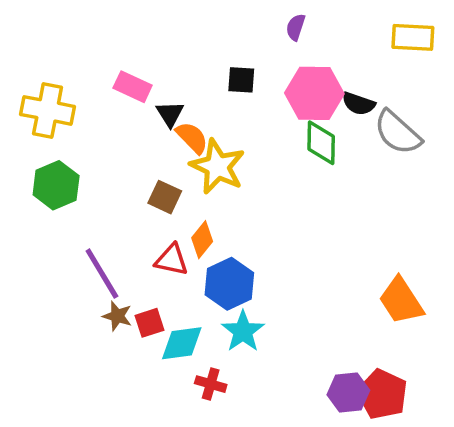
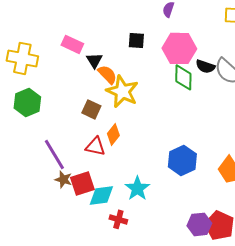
black semicircle: (359, 104) -> (205, 66), moved
blue hexagon: (229, 284) -> (182, 160), moved
red square: (150, 323) -> (82, 183), size x1.4

